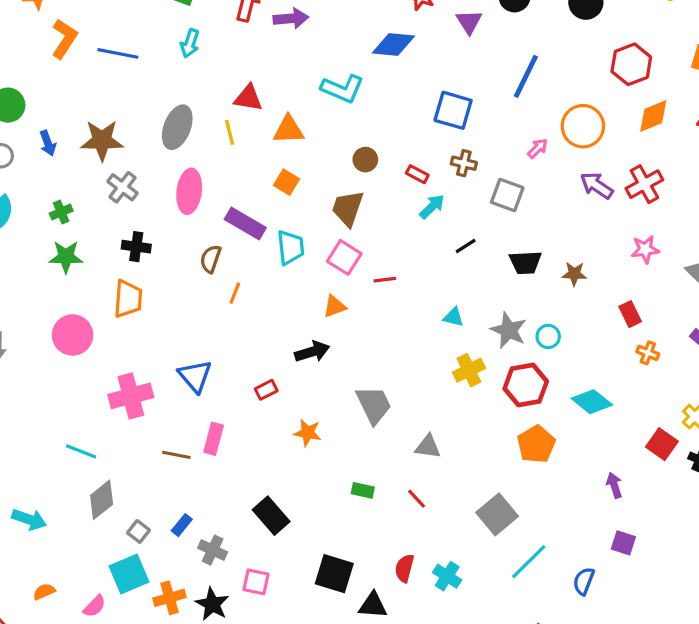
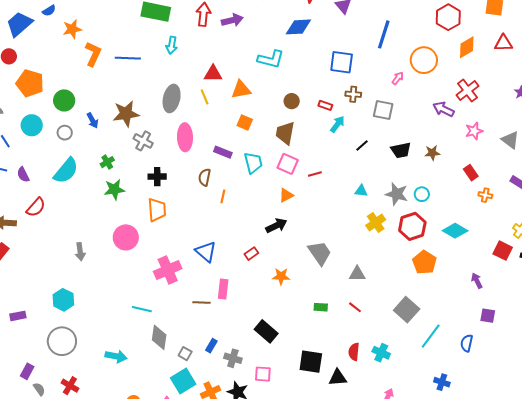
purple arrow: (597, 186) -> (443, 109), moved
purple rectangle: (245, 224) -> (223, 152), size x0.7
gray diamond: (102, 500) -> (159, 337), turned -35

